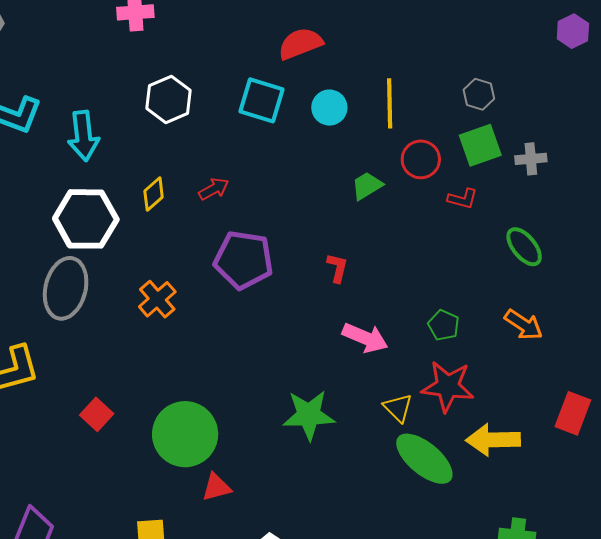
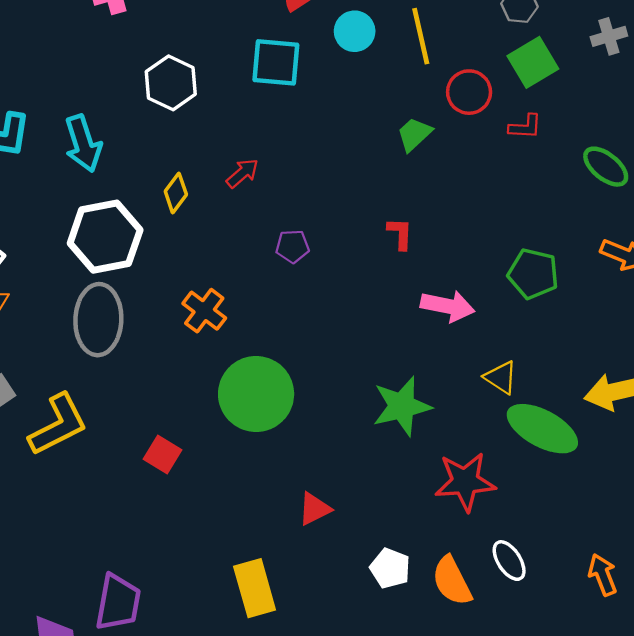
cyan circle: (329, 108) -> (355, 31), moved
gray cross: (531, 159) -> (609, 36), moved
purple pentagon: (244, 260) -> (292, 246), size x0.5
green pentagon: (444, 325) -> (533, 274), size x1.4
red star: (448, 386) -> (465, 482), moved
green circle: (185, 434) -> (256, 394), moved

